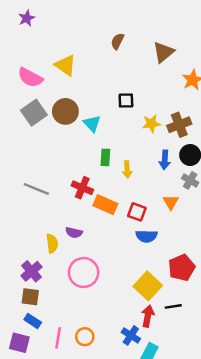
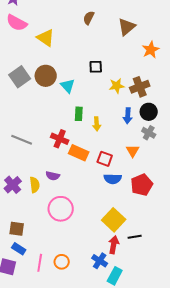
pink semicircle: (30, 78) -> (17, 23), moved
red pentagon: (182, 268) -> (142, 185), moved
purple cross: (31, 271) -> (13, 185), moved

